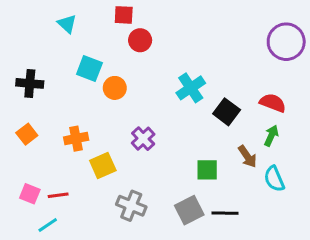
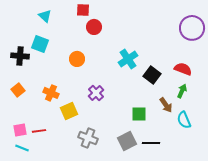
cyan square: (89, 69) -> (40, 44), moved
orange cross: (76, 139) -> (51, 93), turned 35
pink square: (30, 194) -> (20, 130), turned -32
cyan line: (48, 225) -> (22, 148), moved, turned 56

